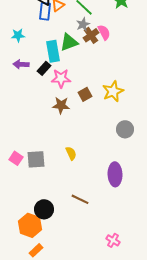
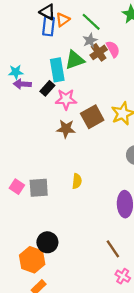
cyan star: (18, 35) -> (16, 72), moved
brown square: (85, 94) -> (92, 117), size x1.5
yellow semicircle: (71, 153) -> (77, 181), turned 32
brown line: (80, 199) -> (113, 249), moved, turned 30

